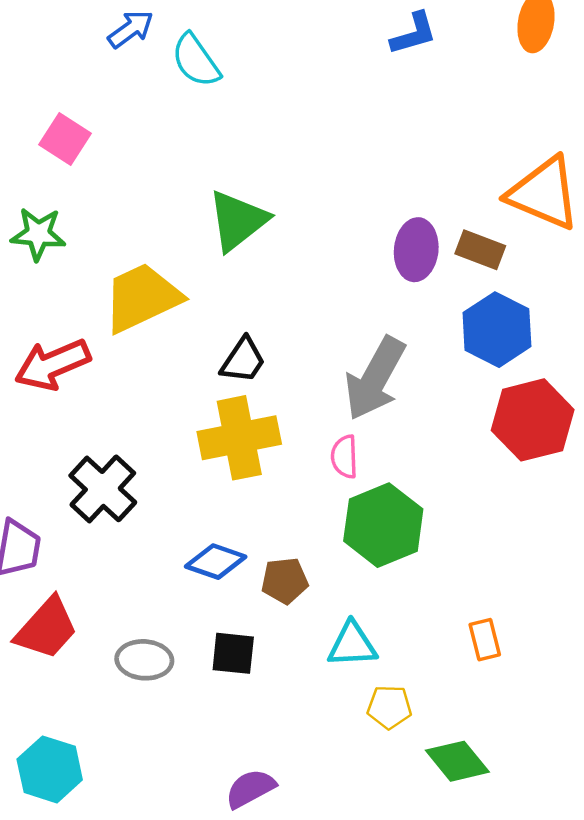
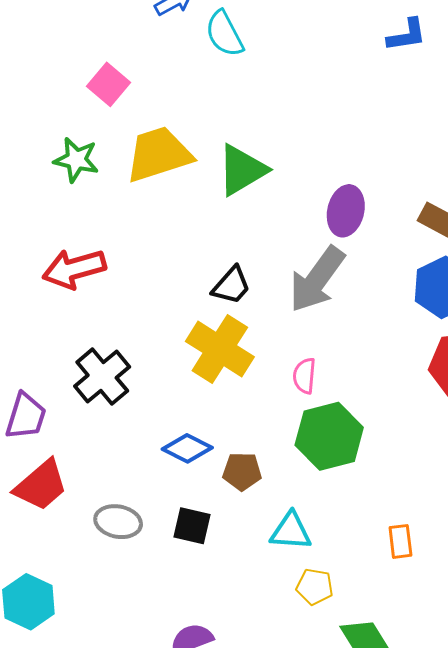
purple ellipse: (416, 250) -> (346, 211), moved
yellow trapezoid: (142, 298) -> (159, 154), moved
gray arrow: (375, 378) -> (317, 279), moved
yellow cross: (239, 438) -> (220, 349), turned 36

